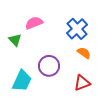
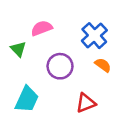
purple circle: (49, 66) -> (60, 66), moved
red triangle: (82, 83) -> (86, 103), moved

